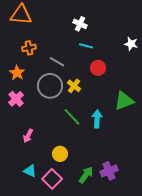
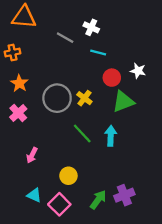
white star: (131, 44) -> (138, 71), moved
orange cross: (29, 48) -> (13, 52), moved
gray line: (57, 62) -> (65, 38), moved
green triangle: (124, 101) -> (123, 102), moved

